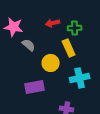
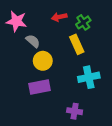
green cross: (75, 28) -> (83, 22), turned -32
yellow circle: (51, 63) -> (43, 61), moved

